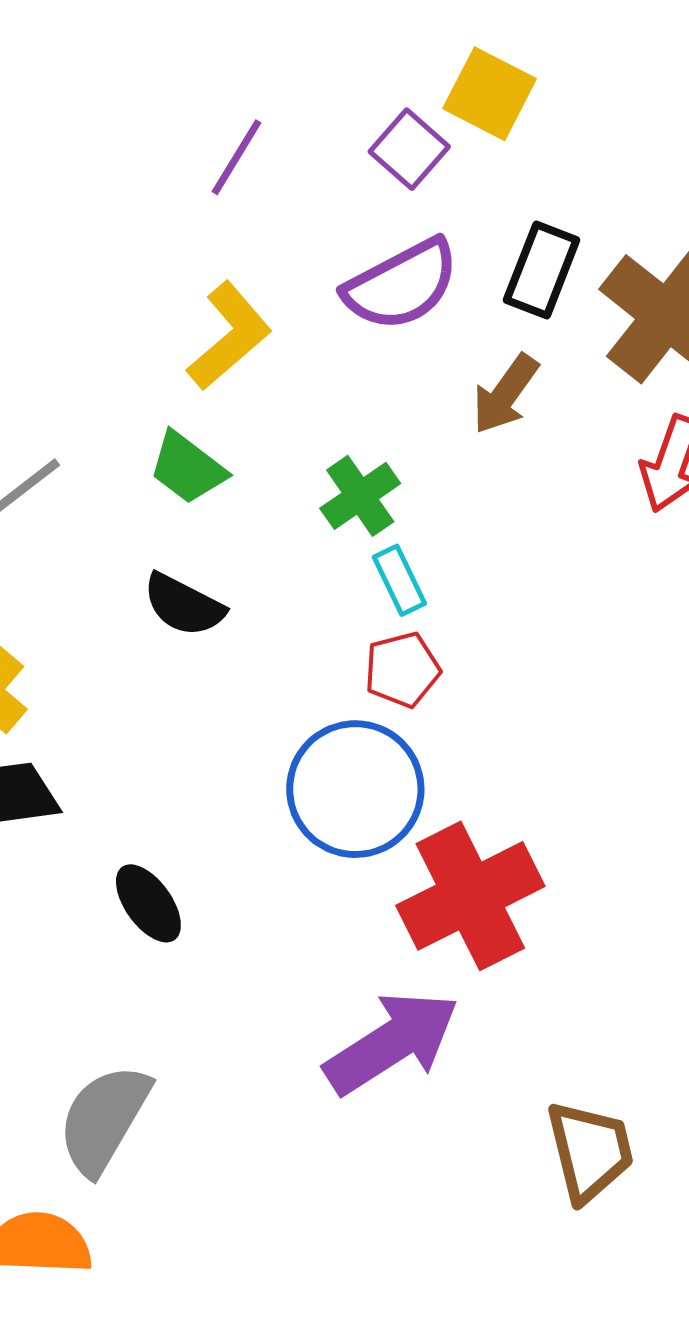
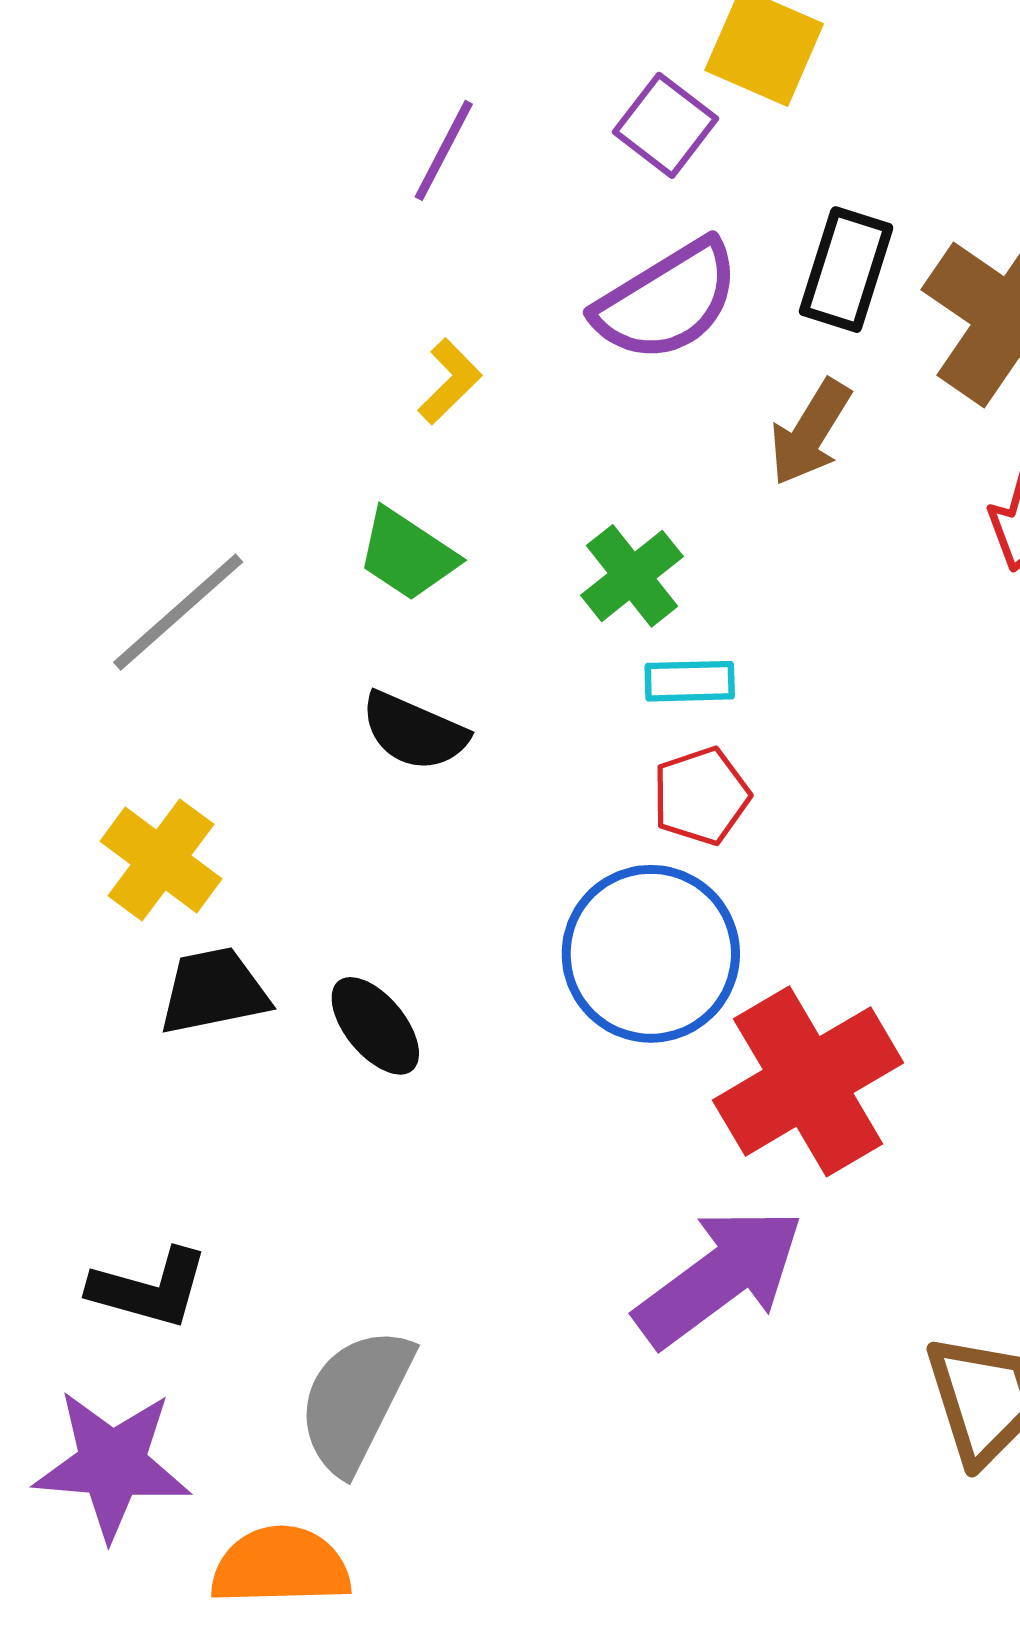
yellow L-shape: (229, 336) -> (450, 381), size x0.6
cyan rectangle: (399, 580) -> (690, 681), turned -62
black ellipse: (148, 903) -> (375, 1026), moved

